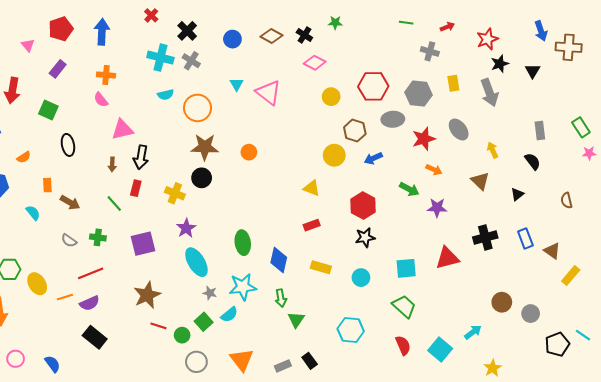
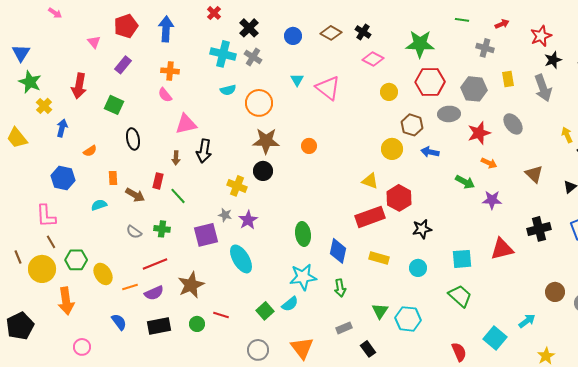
green star: (335, 23) -> (420, 44), moved, size x2.0
yellow arrow: (493, 150) -> (567, 135), moved
blue arrow: (373, 158) -> (430, 152), turned 36
red rectangle: (136, 188) -> (158, 181), moved
red hexagon: (363, 206) -> (399, 198), moved
cyan semicircle: (33, 213) -> (99, 205), turned -70
red rectangle: (312, 225) -> (370, 217), size x1.8
cyan ellipse: (196, 262) -> (241, 259), moved
gray star: (210, 293) -> (225, 215), moved
brown star: (147, 295) -> (191, 285), moved
green triangle: (296, 320) -> (380, 311), moved
green circle: (182, 335) -> (197, 324), moved
black rectangle: (95, 337) -> (159, 326), turned -50
red semicircle: (403, 345) -> (459, 352), moved
blue semicircle: (53, 364) -> (119, 322), moved
gray rectangle: (283, 366) -> (344, 328), moved

